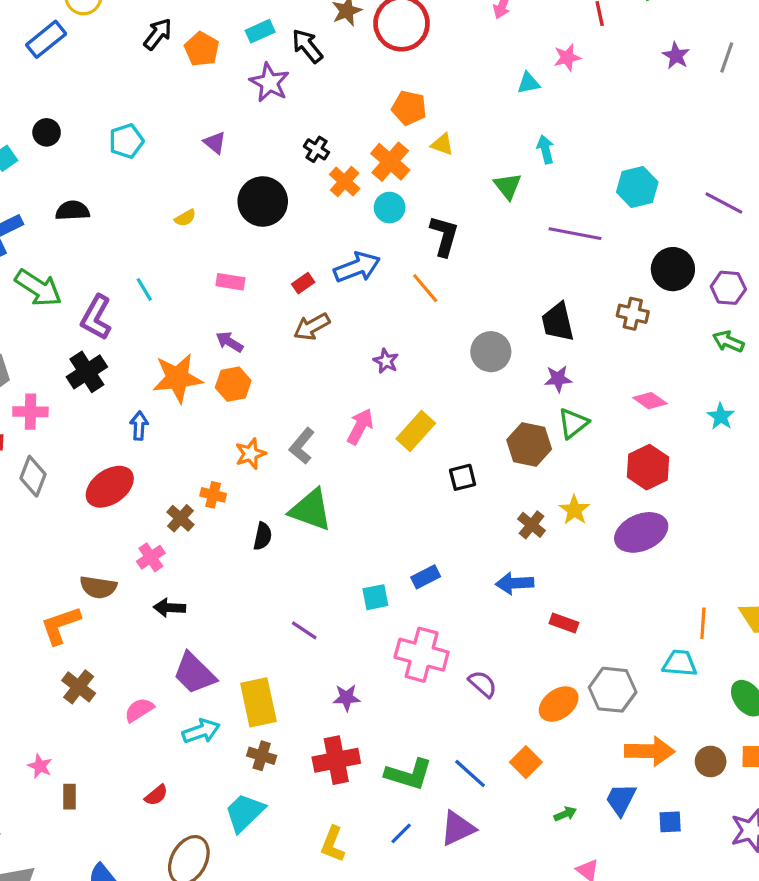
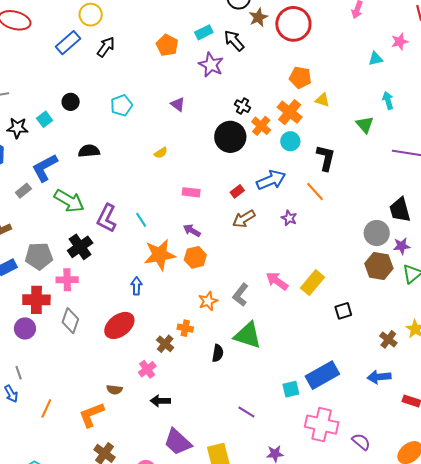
black arrow: (158, 34) -> (106, 47), moved
black circle: (263, 201) -> (230, 137), moved
cyan line: (144, 289) -> (141, 220), moved
gray circle: (491, 352) -> (377, 233), moved
purple star: (386, 361) -> (289, 218), moved
black cross: (87, 372) -> (80, 247), moved
pink arrow: (360, 426) -> (277, 281), turned -80
brown hexagon: (529, 445) -> (379, 266), moved
blue rectangle: (426, 577) -> (322, 375), size x1.8
brown semicircle: (98, 587) -> (114, 390), size x0.7

